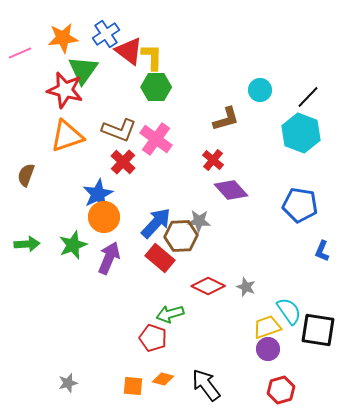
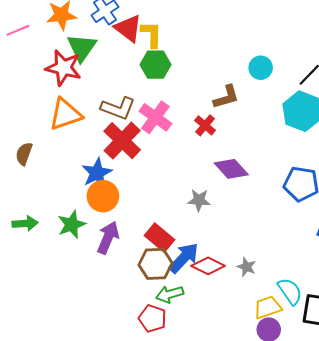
red cross: (213, 160) -> (205, 125), moved
red cross: (123, 162) -> (122, 141), size x1.5
blue arrow: (156, 223) -> (184, 258), moved
brown hexagon: (181, 236) -> (155, 264), moved

